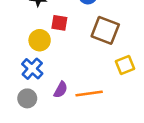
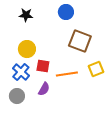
red square: (59, 23) -> (43, 66), moved
orange line: (89, 93) -> (67, 74), moved

